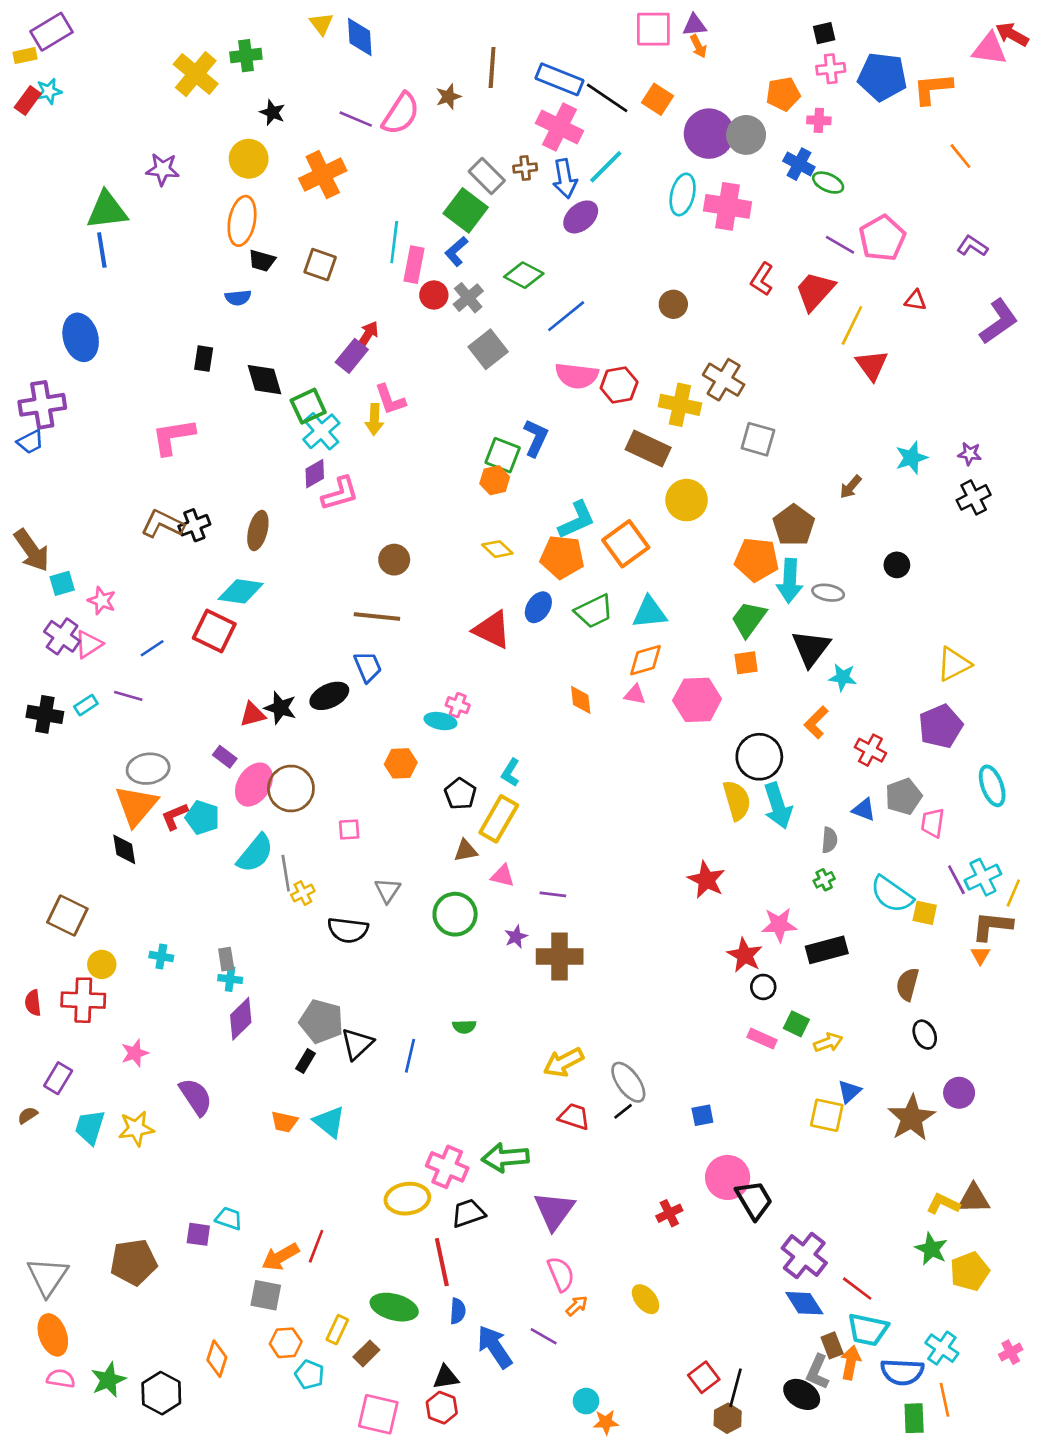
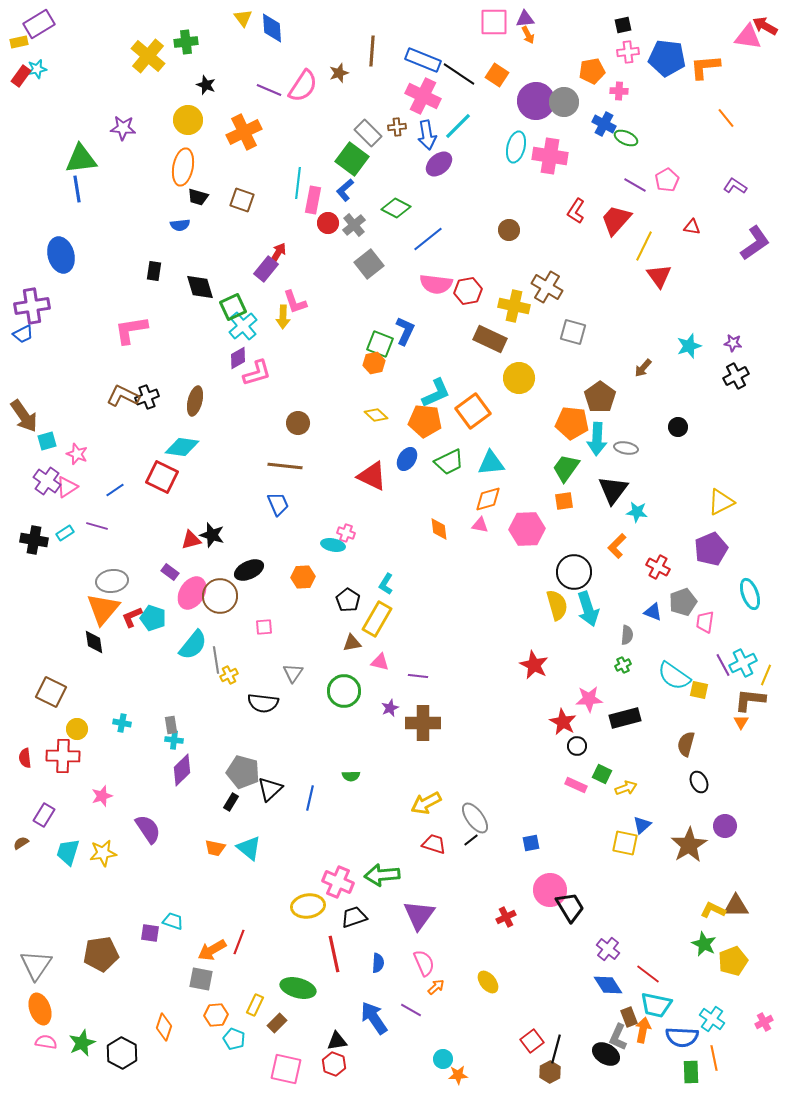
pink pentagon: (882, 238) -> (667, 180), size x0.7
black ellipse: (329, 696) -> (249, 570), moved
purple cross: (804, 1256) -> (608, 949), size x0.7
blue semicircle: (458, 1311) -> (378, 963), moved

